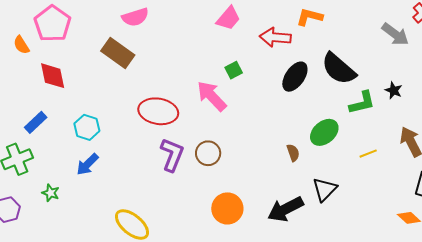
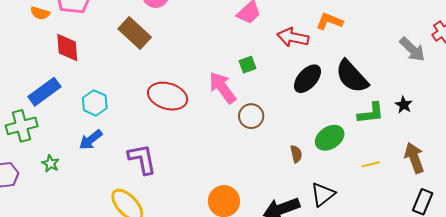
orange semicircle: (21, 45) -> (40, 13), turned -48
blue rectangle: (36, 122) -> (44, 92), size x1.4
brown circle: (208, 153) -> (251, 116), moved
purple L-shape: (172, 155) -> (142, 159), moved, turned -40

